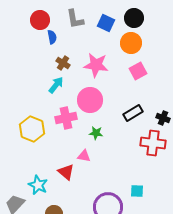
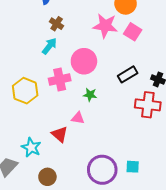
pink star: (96, 65) -> (105, 26), moved
pink square: (138, 71) -> (133, 32), turned -30
cyan square: (137, 191) -> (133, 167), moved

